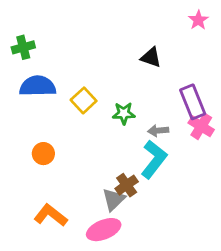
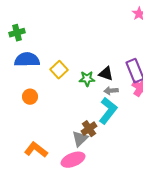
black triangle: (151, 57) -> (106, 74), moved
orange circle: (43, 154) -> (30, 97), moved

